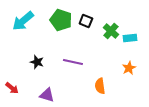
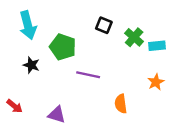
green pentagon: (61, 20) -> (63, 47), moved
cyan arrow: (23, 21) -> (28, 25), turned -65
black star: (37, 62) -> (31, 65), moved

